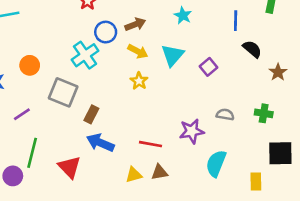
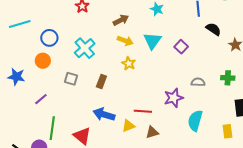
blue circle: (106, 32) -> (49, 38), moved
gray square: (63, 92) -> (71, 79), size x0.6
brown rectangle: (91, 114) -> (101, 82), moved
yellow triangle: (134, 175) -> (128, 126), moved

